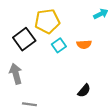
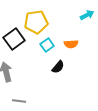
black semicircle: (84, 91) -> (58, 67), moved

